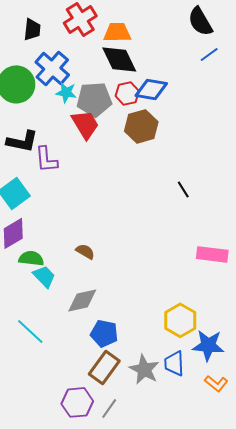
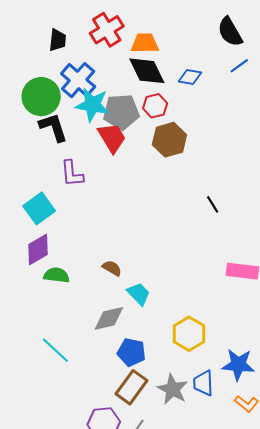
blue diamond: (151, 89) -> (190, 77), moved, size x0.7
cyan star: (66, 92) -> (92, 105), size x1.6
black L-shape: (22, 141) -> (53, 127), moved, turned -120
cyan trapezoid: (44, 276) -> (139, 294), moved
yellow hexagon: (180, 320) -> (189, 334), moved

